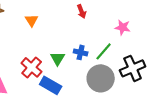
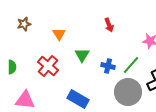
green triangle: (58, 58) -> (82, 55), moved
red cross: (32, 67) -> (48, 66), moved

